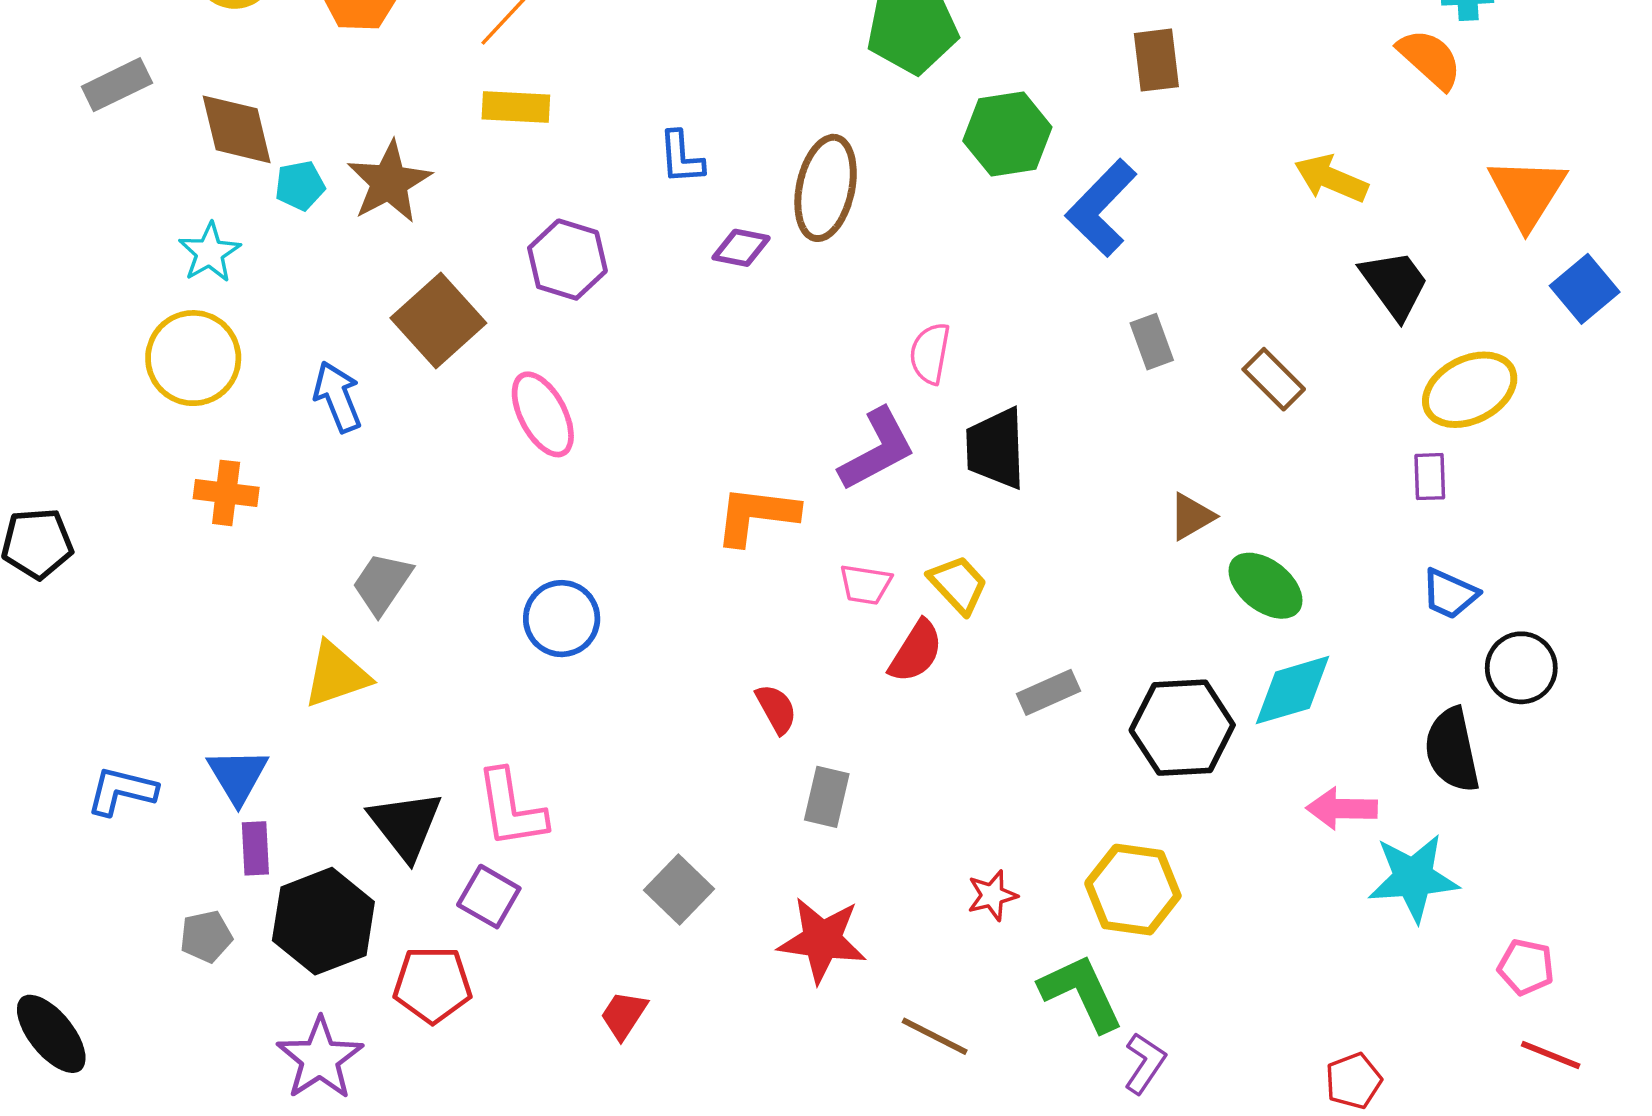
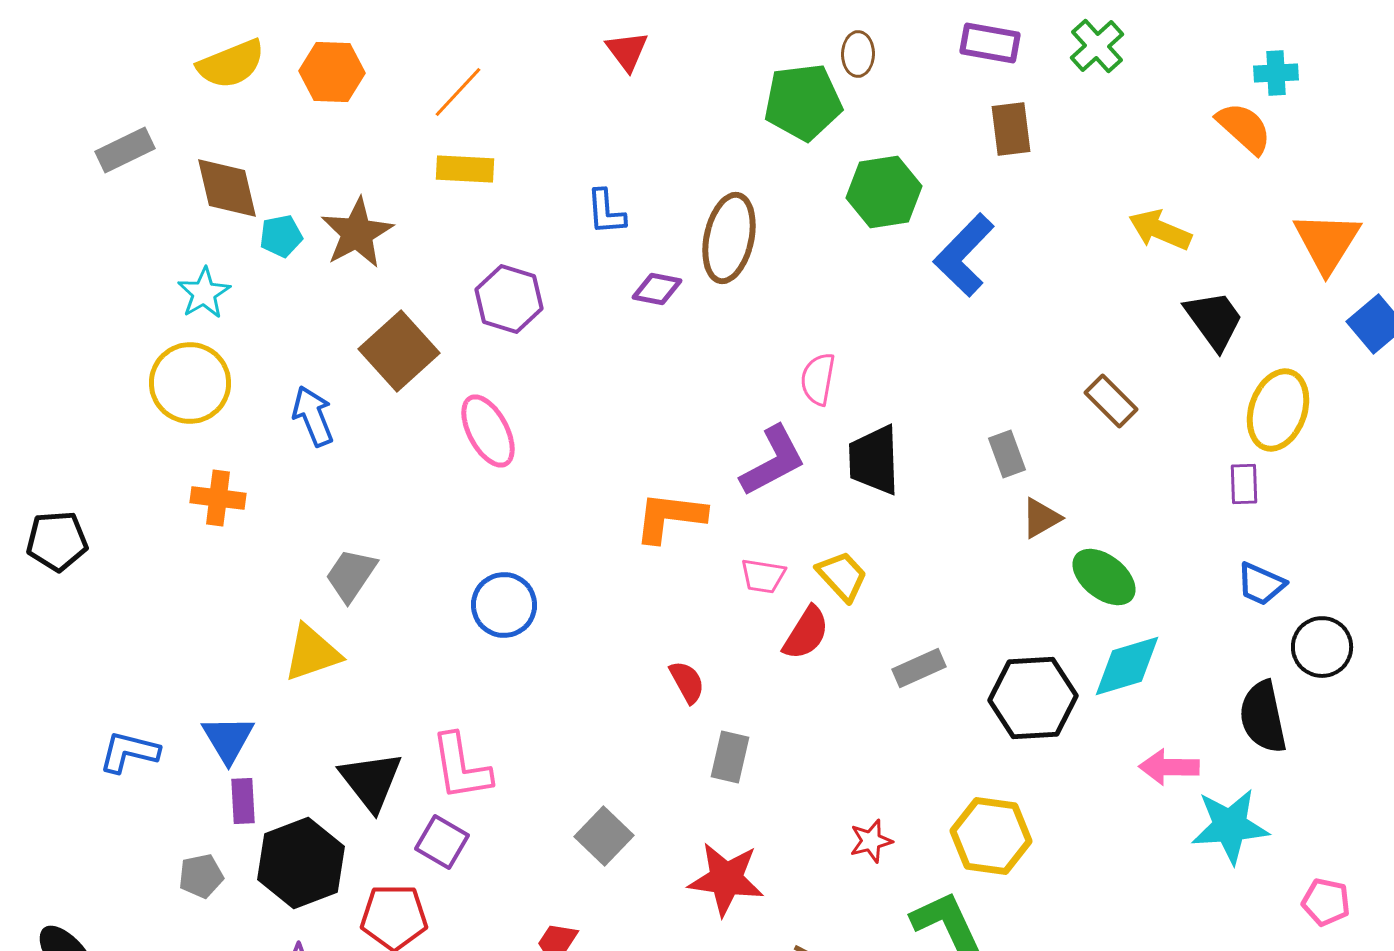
gray rectangle: (1152, 342) -> (1007, 454), moved
yellow ellipse: (1470, 390) -> (1278, 410), turned -44

